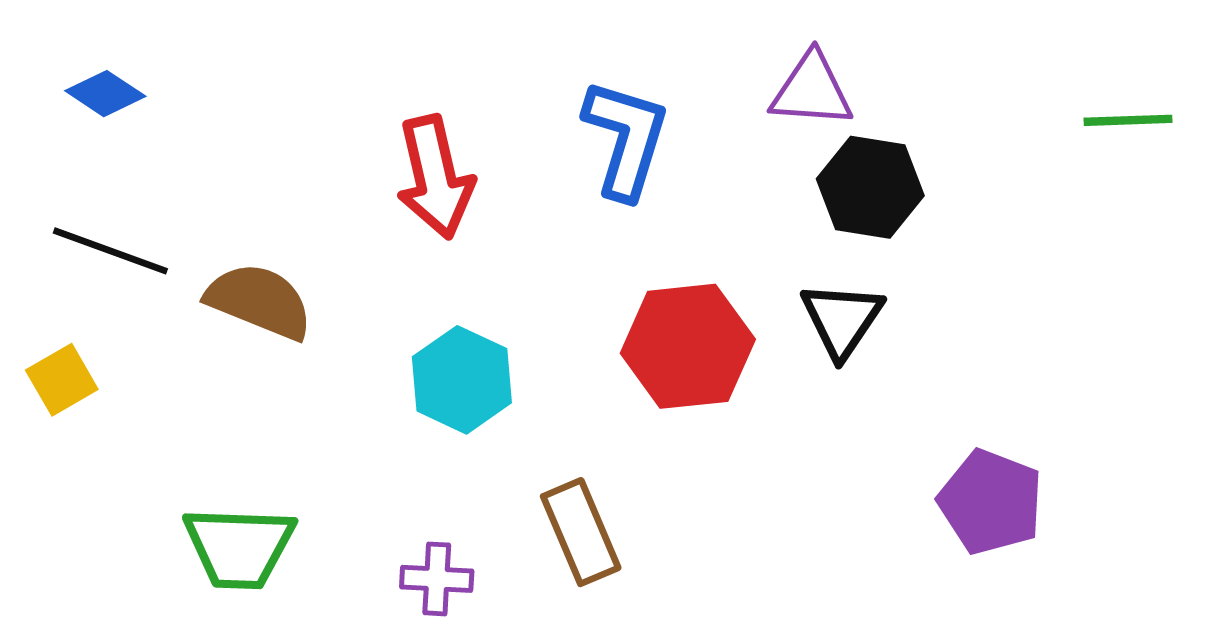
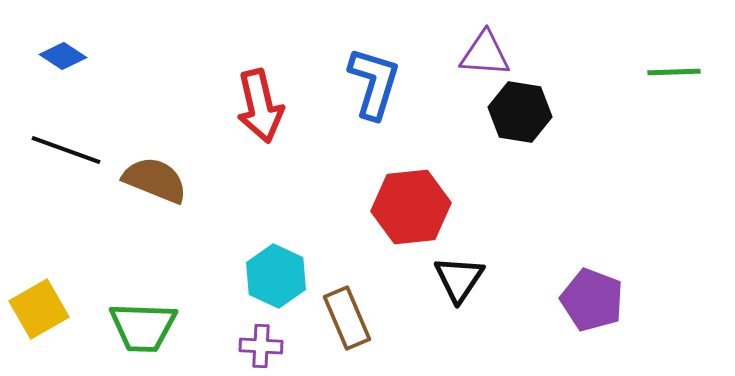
black triangle: (842, 320) -> (459, 279), moved
yellow square: (62, 380) -> (39, 309), moved, size x1.4
cyan hexagon: (462, 380) -> (276, 276), moved

